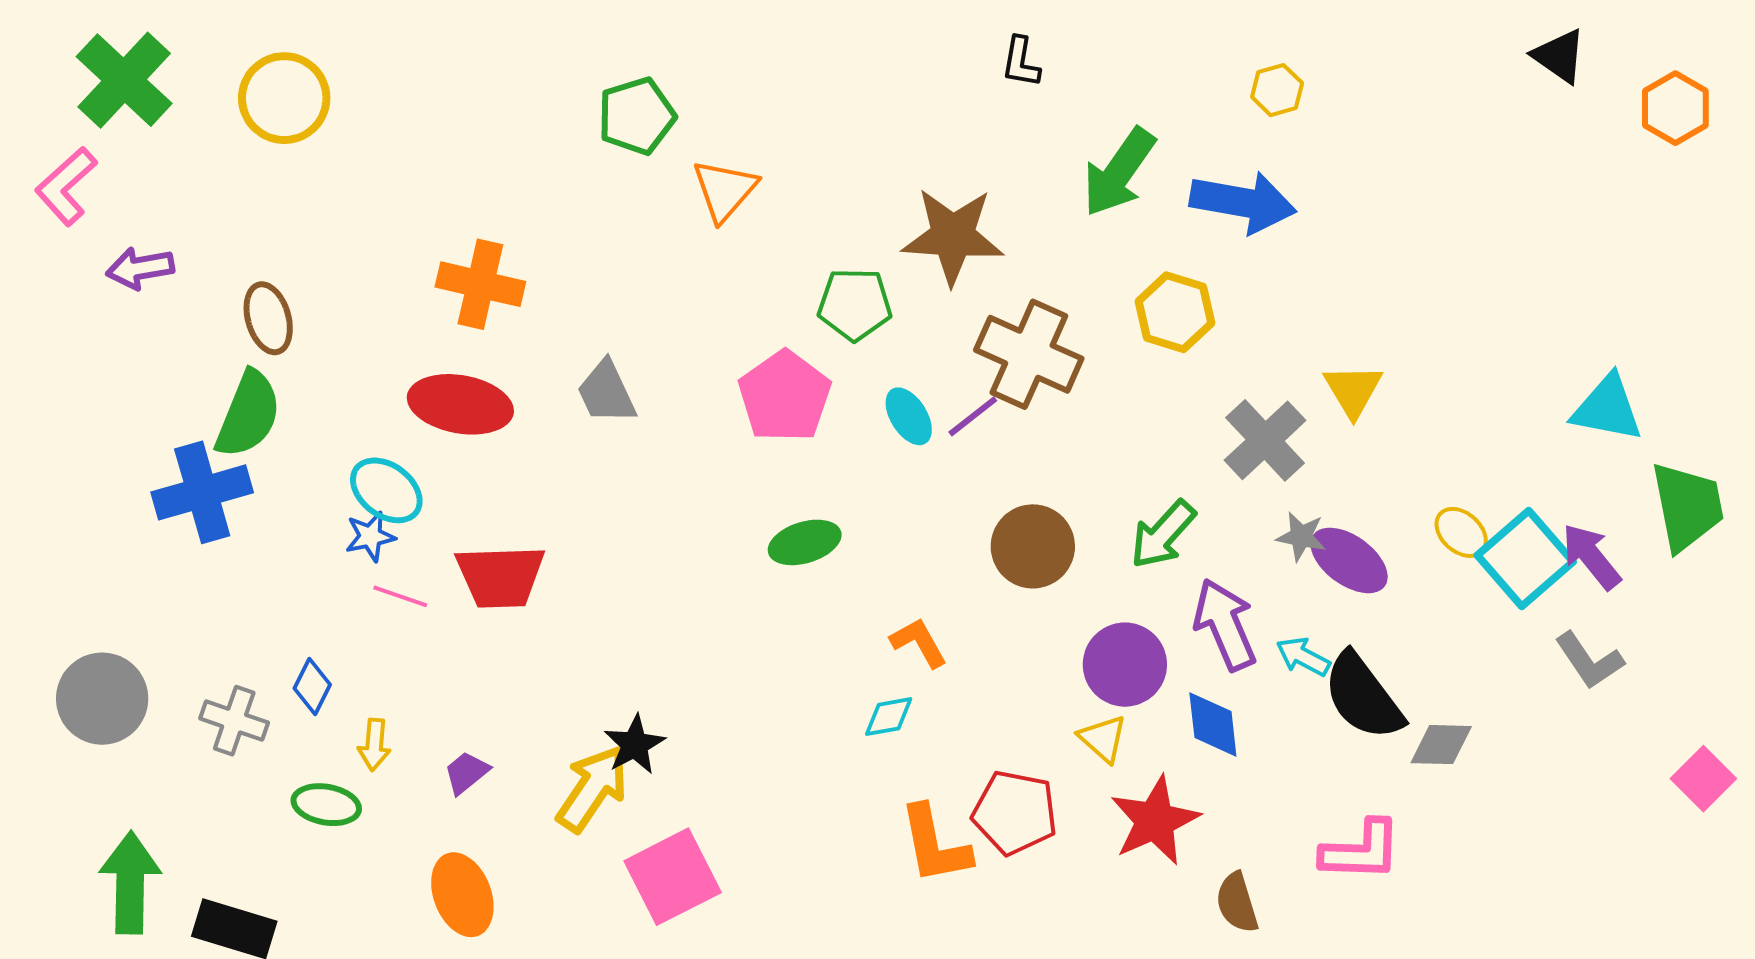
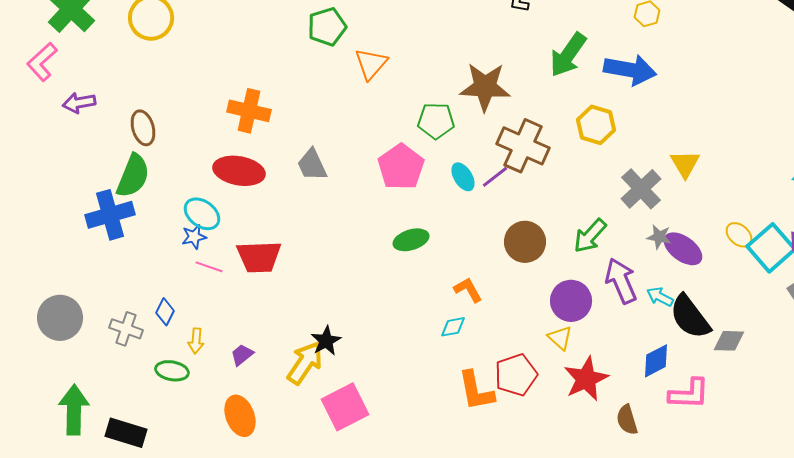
blue diamond: (1213, 725) -> (656, 361), moved, turned 69
red pentagon: (1015, 813) -> (516, 375), turned -30

